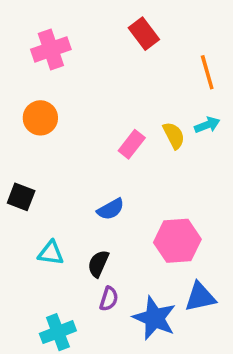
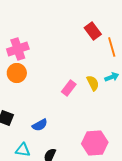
red rectangle: (144, 34) -> (93, 31), moved
pink cross: (51, 49) -> (18, 49), moved
blue semicircle: (111, 209) -> (40, 125), moved

